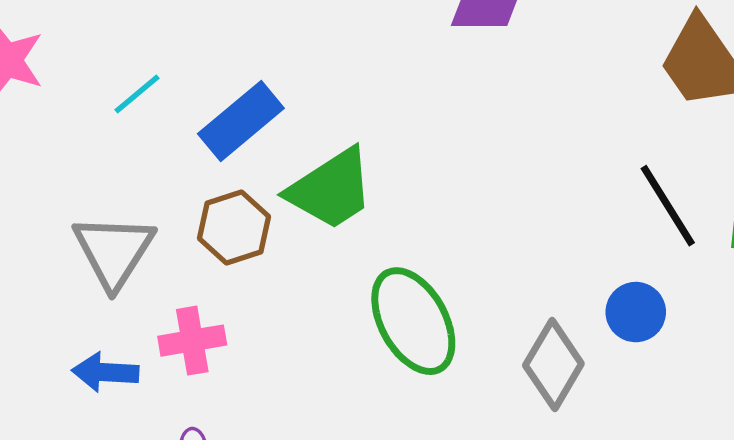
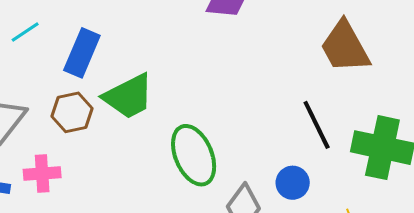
blue rectangle: (241, 121) -> (82, 53), turned -33
green ellipse: (413, 321) -> (194, 155), moved

